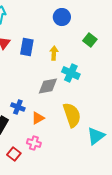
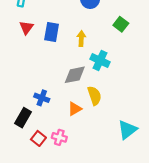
yellow semicircle: (72, 115) -> (94, 96), moved, size x0.7
orange triangle: (38, 118) -> (75, 109), moved
red square: (14, 154) -> (38, 138), moved

